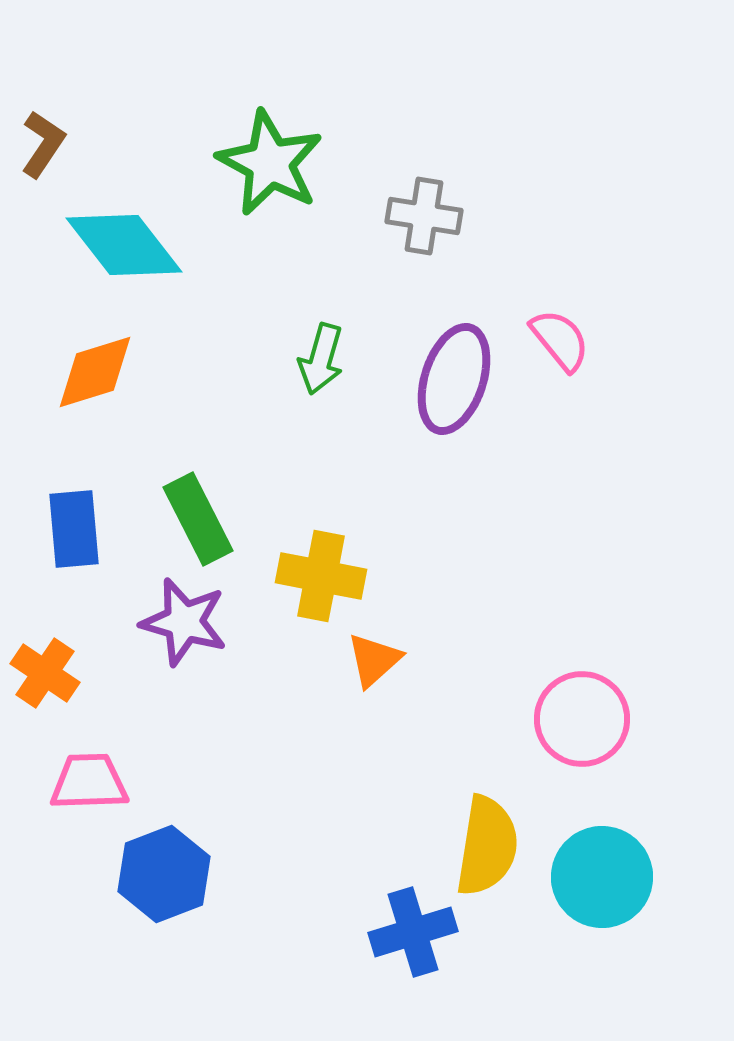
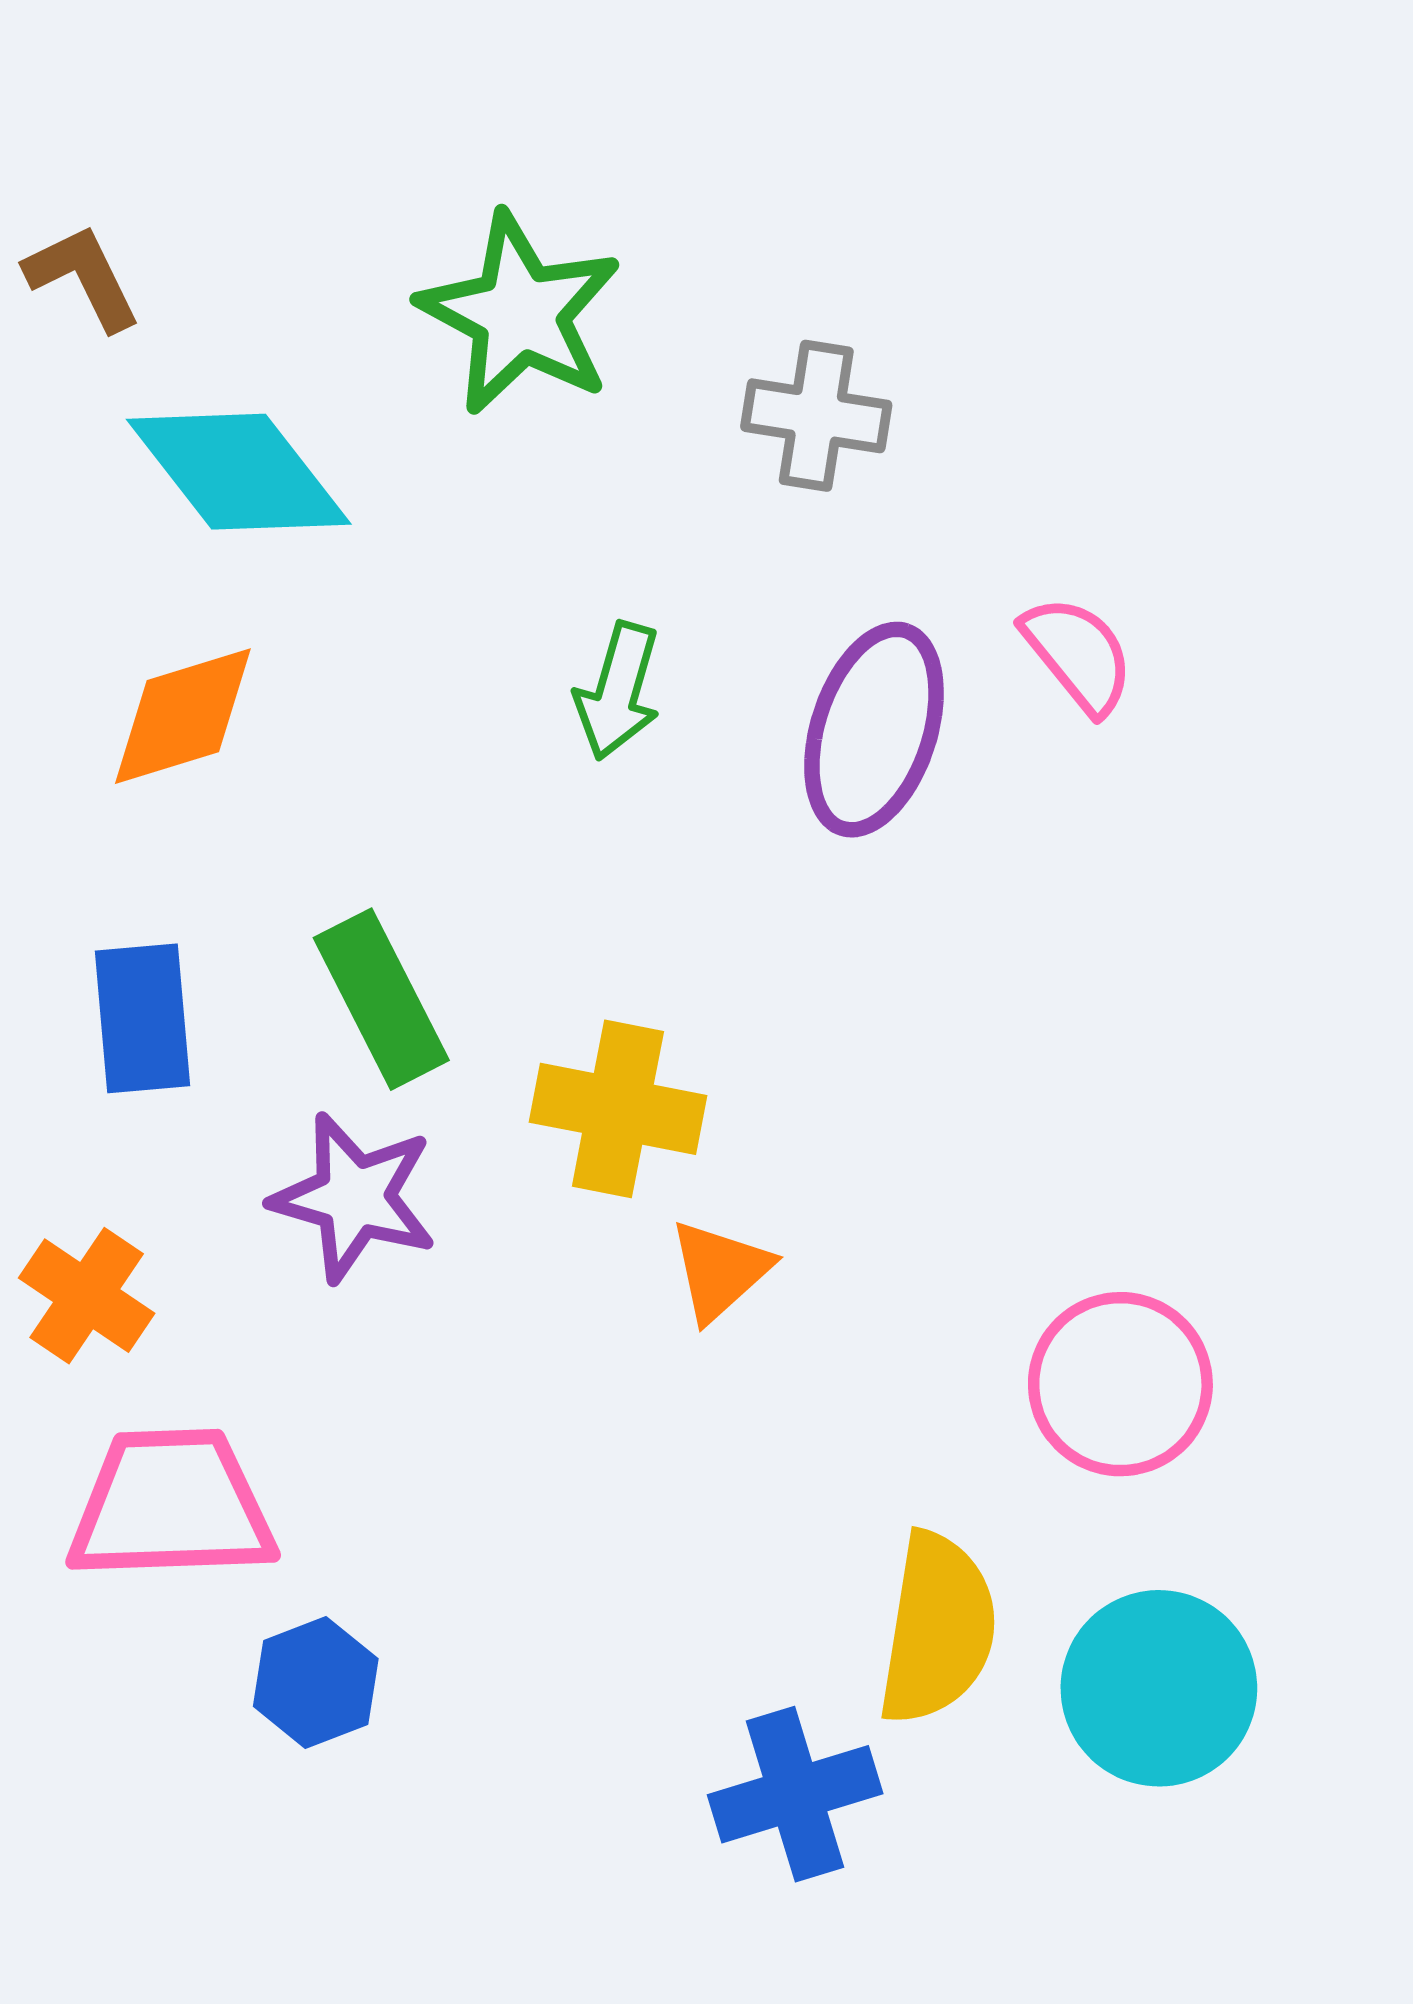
brown L-shape: (43, 144) -> (83, 277), turned -60
pink trapezoid: (89, 782) -> (171, 1505), size x1.4
blue hexagon: (164, 874) -> (316, 1683), size x0.7

